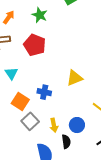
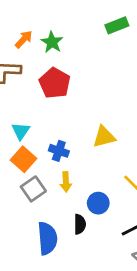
green star: (40, 15) -> (52, 42), moved
cyan triangle: (11, 73) -> (21, 131), moved
yellow arrow: (54, 125) -> (66, 182), moved

